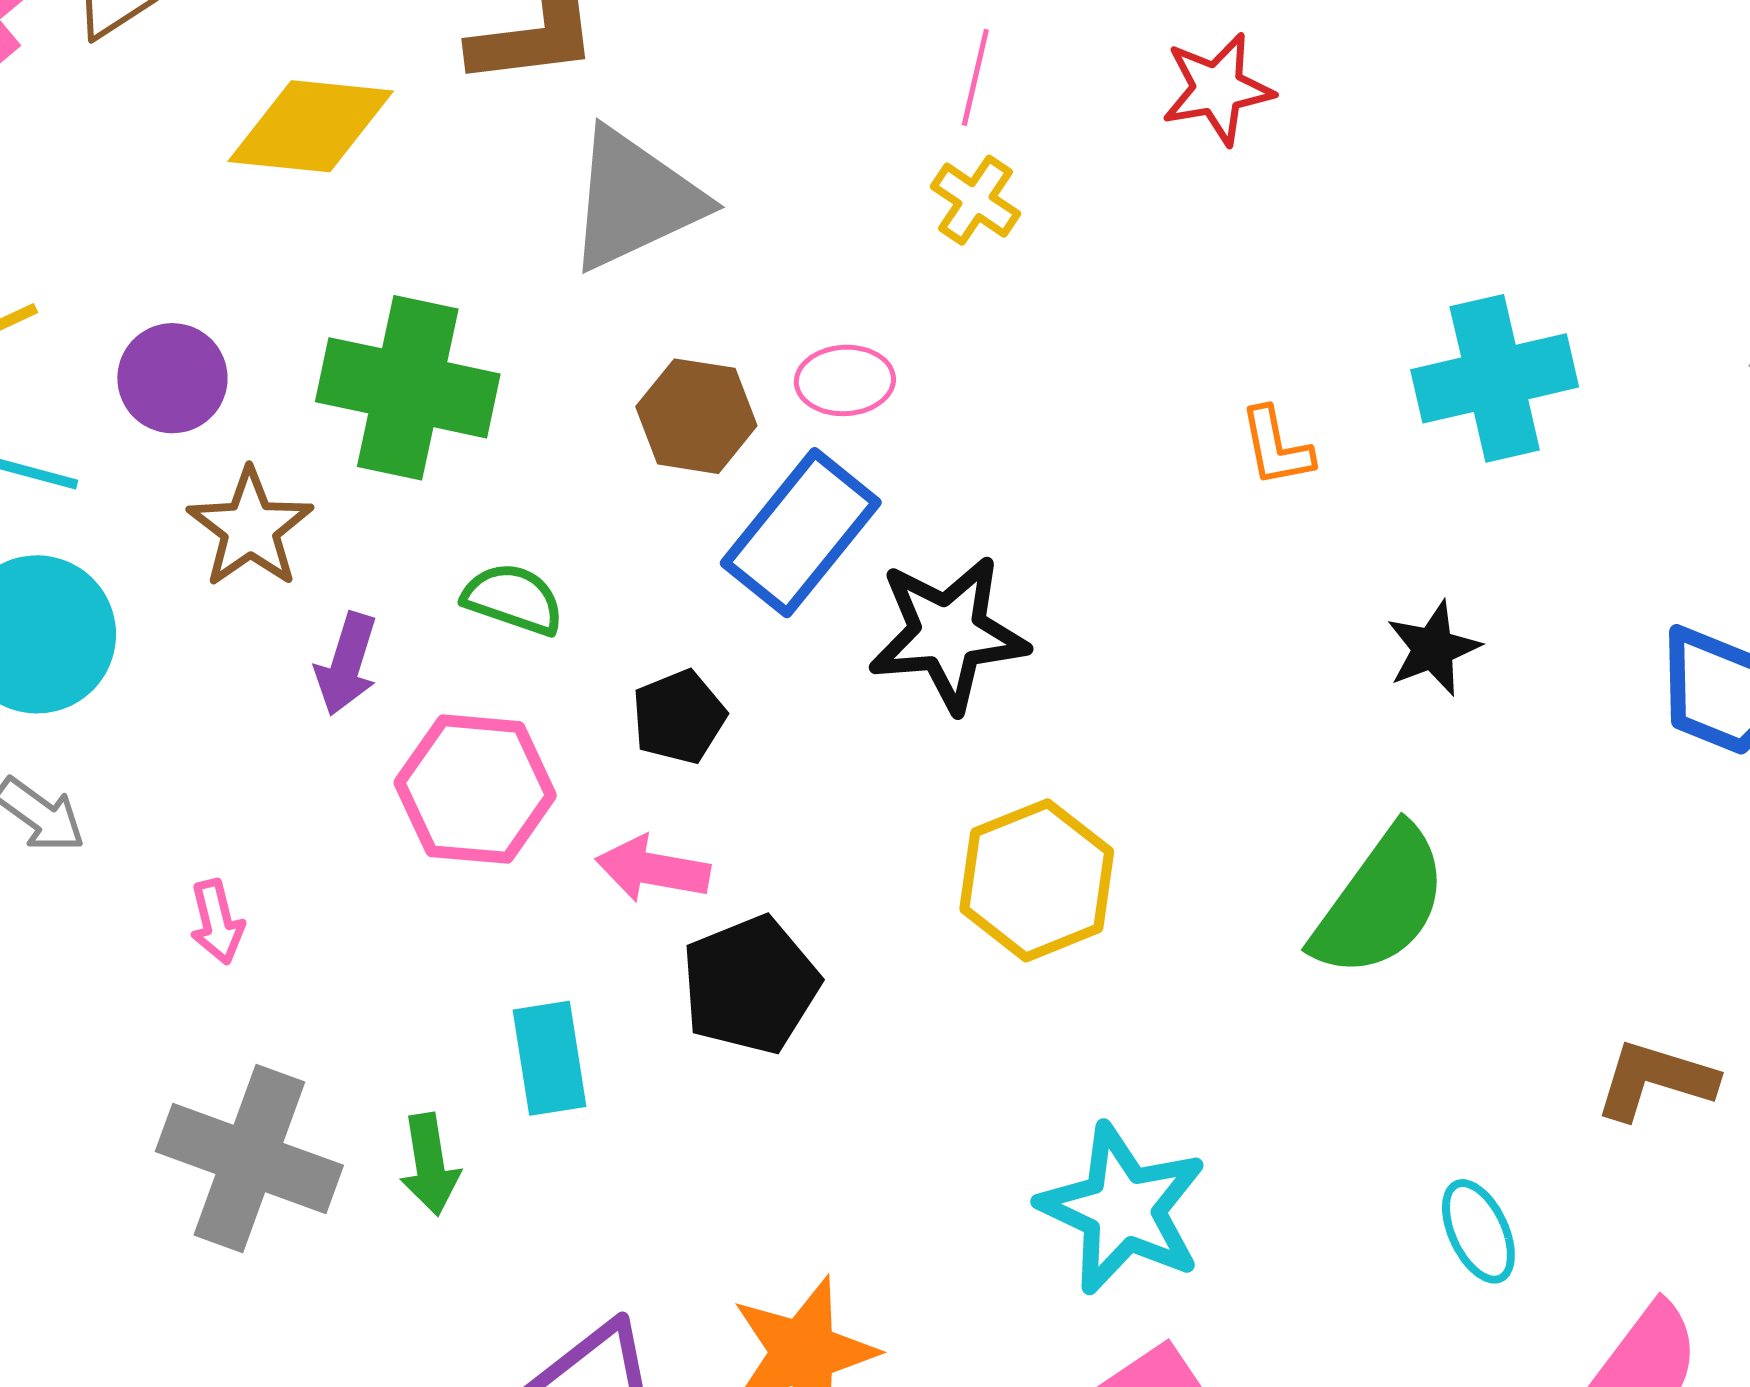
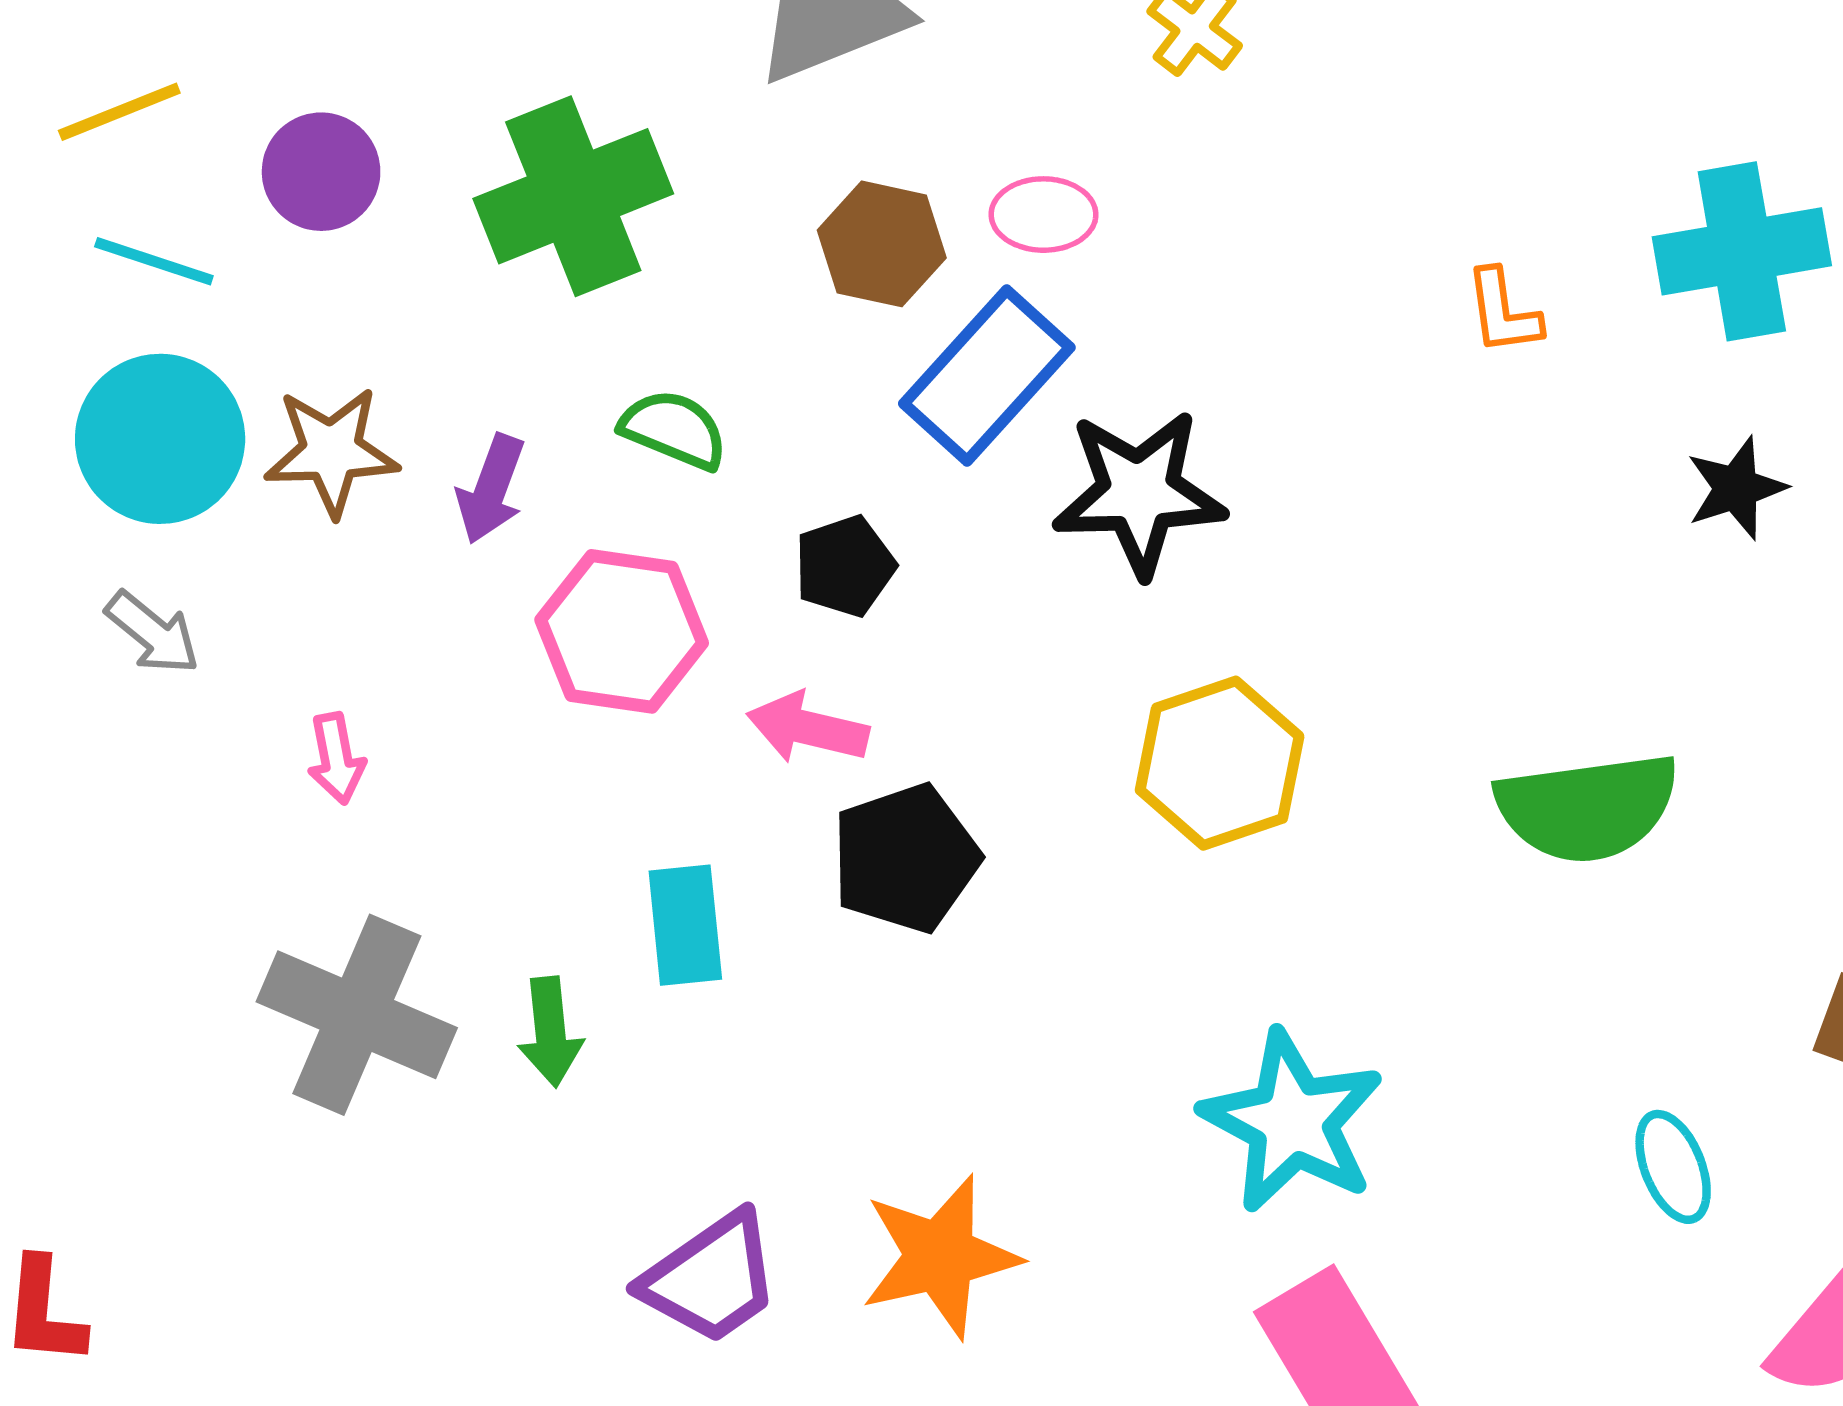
green cross: (408, 388) -> (573, 196), turned -37
brown star: (250, 528) -> (331, 451), moved, turned 30
black star: (1433, 648) -> (1736, 488), moved
green semicircle: (1380, 902) -> (1587, 807), turned 43

